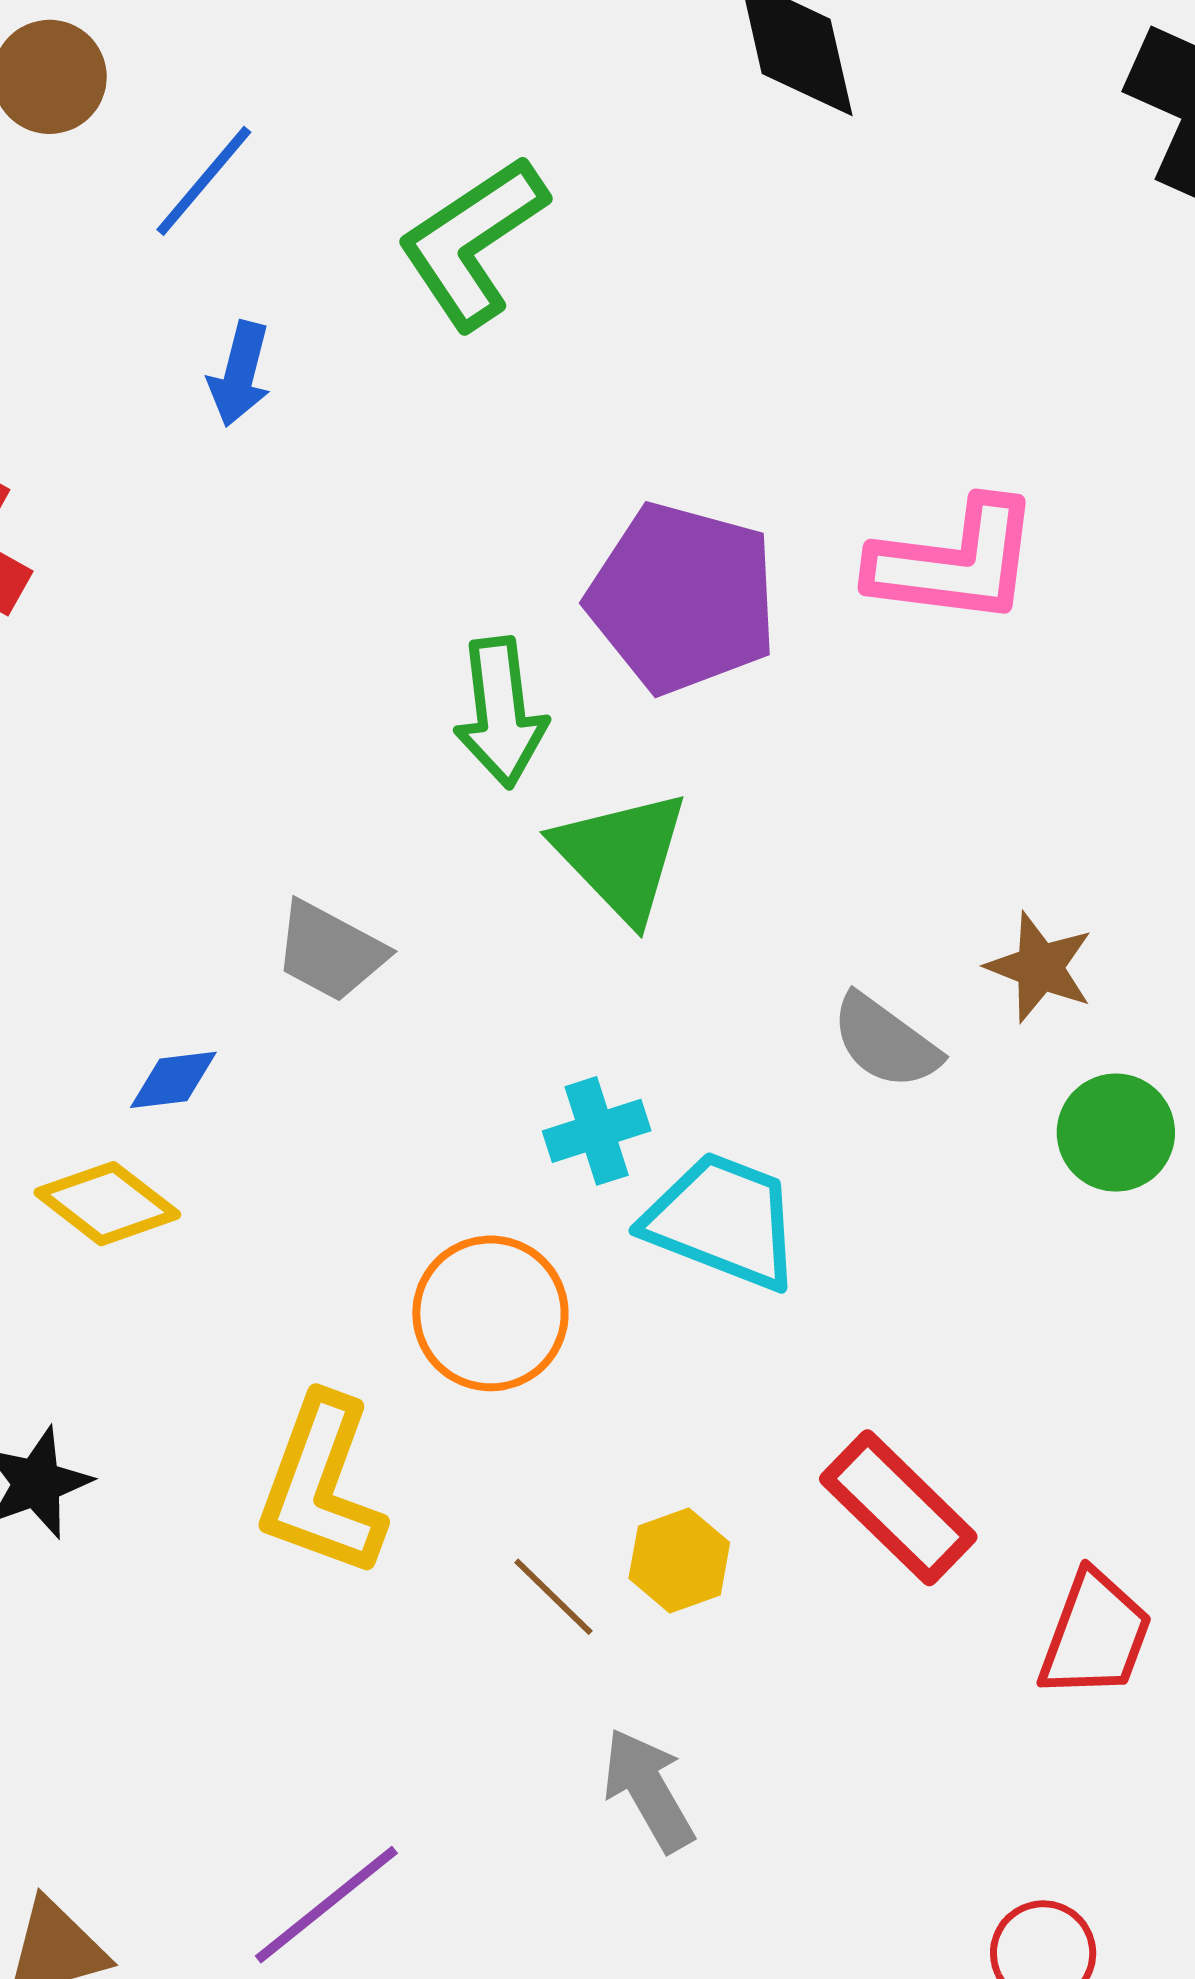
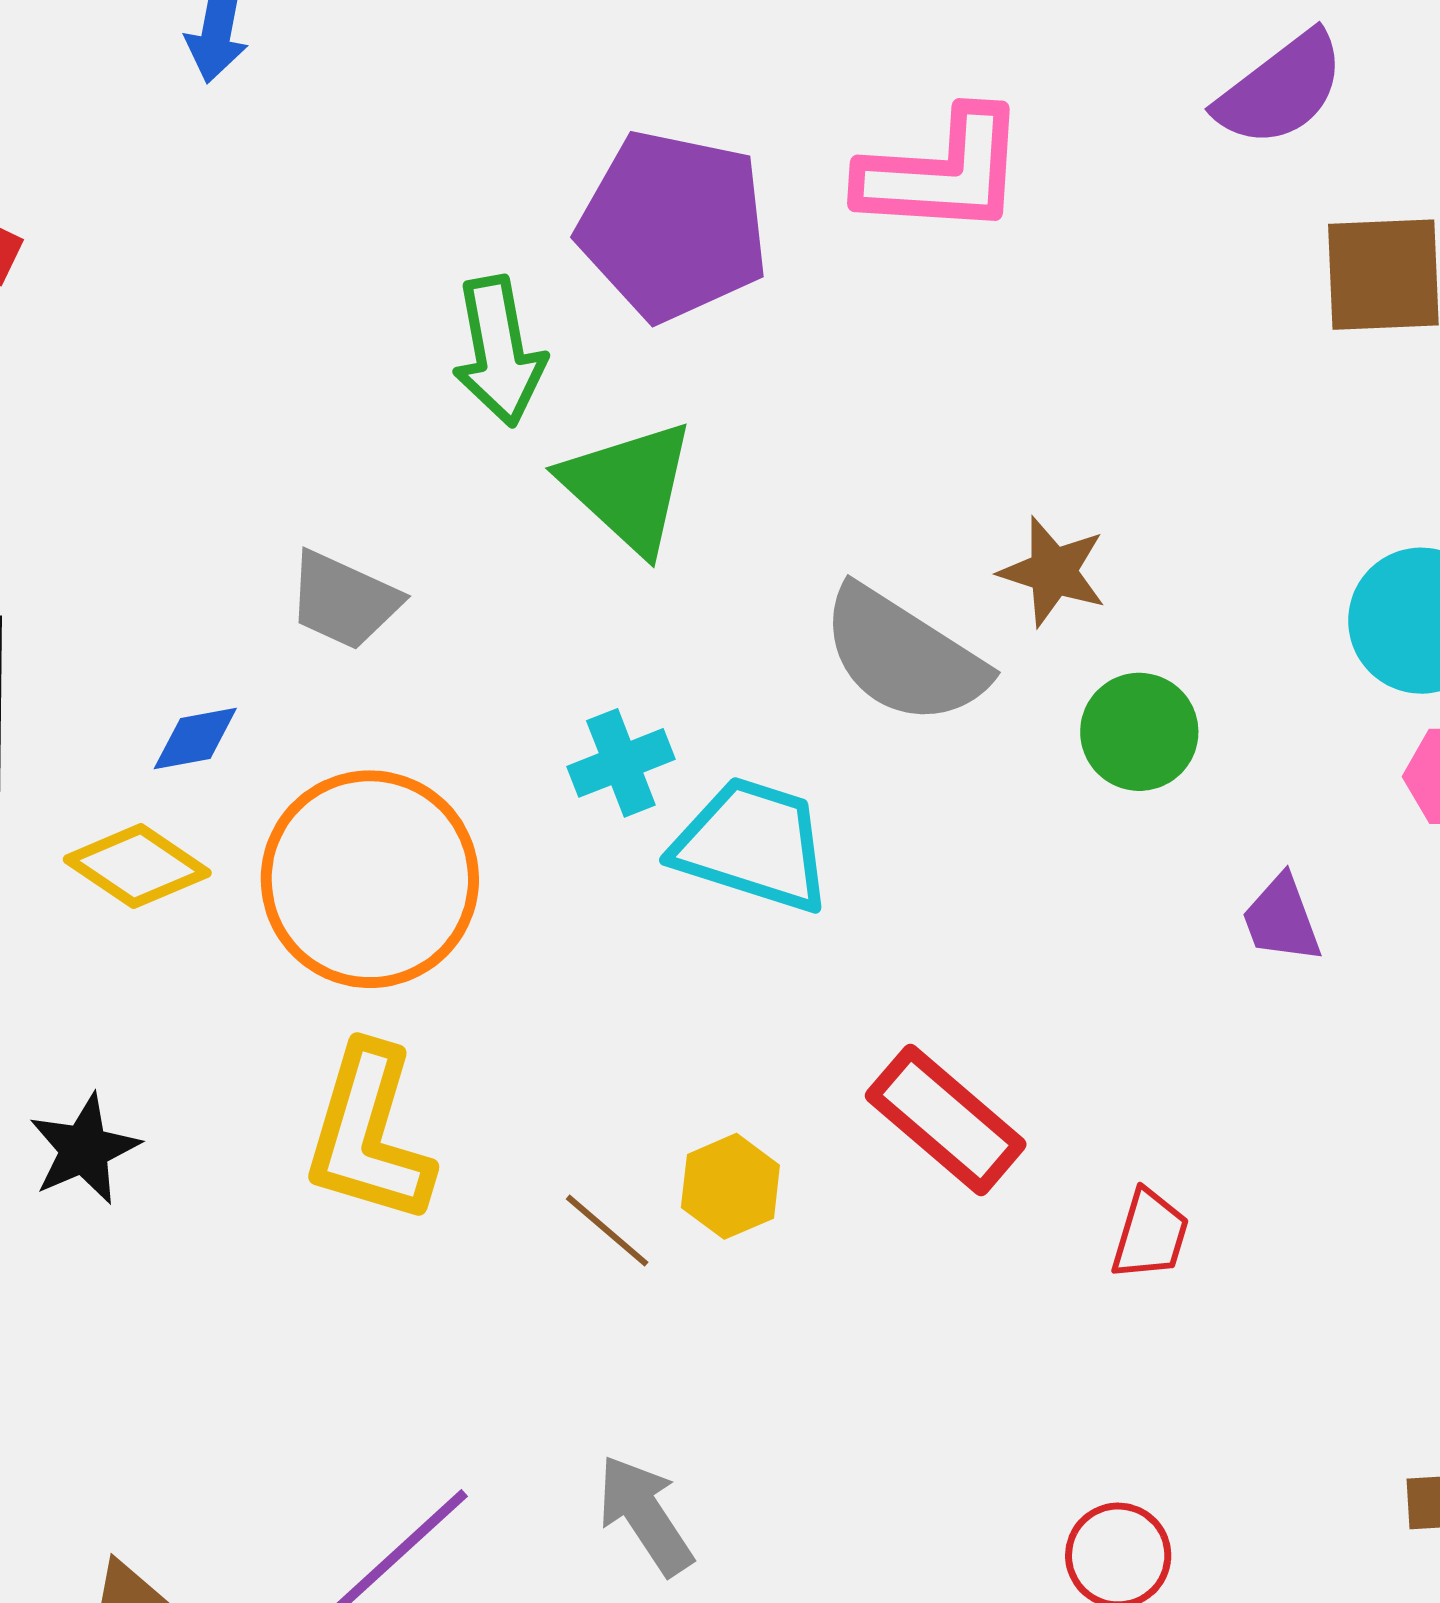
gray semicircle: (885, 1042) -> (904, 656), size x1.5
orange circle: (490, 1313) -> (370, 879), moved, size x1.4
red trapezoid: (1095, 1635) -> (1150, 1235), size x0.7
gray arrow: (648, 1790) -> (645, 1515), moved

